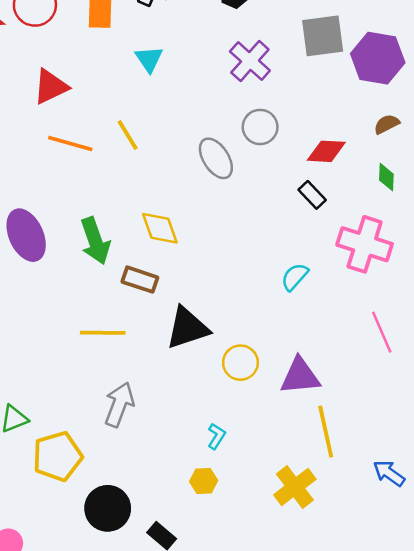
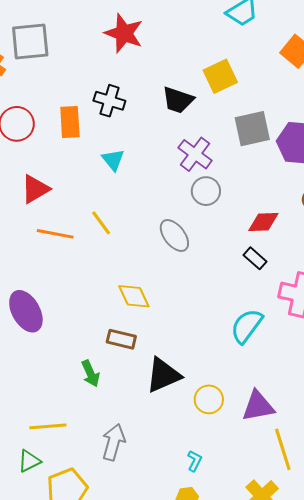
gray circle: (260, 127) -> (206, 191), moved
green arrow: (95, 241) -> (90, 373), moved, size x0.7
cyan semicircle: (295, 277) -> (247, 326), size x1.5
yellow line: (103, 333) -> (48, 426), moved

